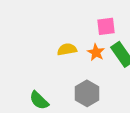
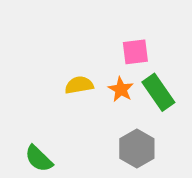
gray hexagon: (87, 93) -> (137, 149), moved

